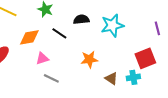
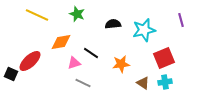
purple line: (157, 28) -> (181, 20), moved
black line: (59, 33) -> (91, 53), moved
red square: (145, 58) -> (164, 58), moved

